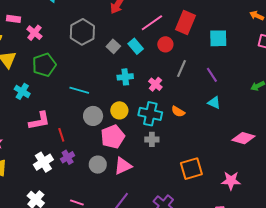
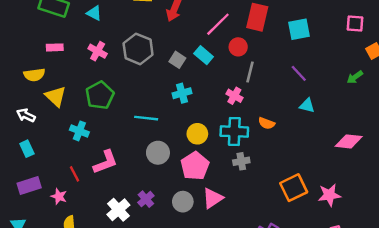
pink cross: (34, 33) -> (98, 51), moved
gray line: (182, 68) -> (250, 72), moved
cyan cross: (125, 77) -> (182, 93), moved
gray circle: (93, 116) -> (158, 153), moved
red line: (61, 135) -> (74, 174), moved
pink star: (231, 181) -> (329, 195), moved

